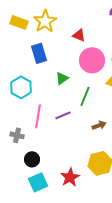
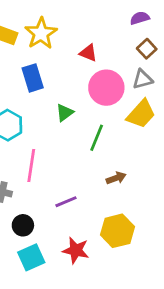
purple line: (63, 115) -> (66, 202), moved
red star: (70, 177) -> (76, 250), turned -30

